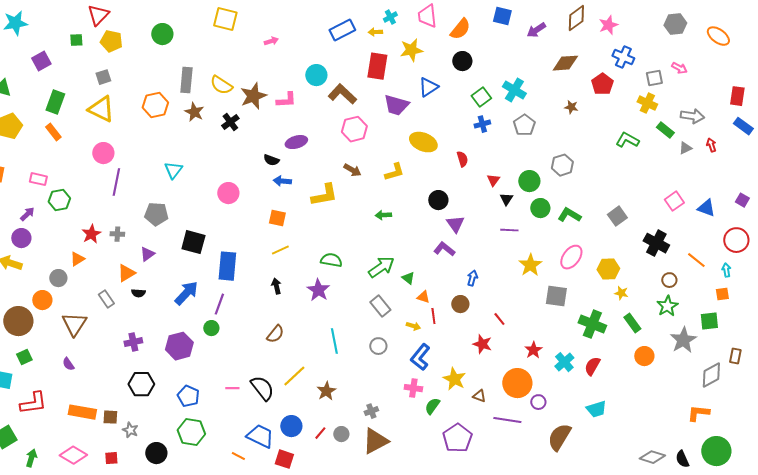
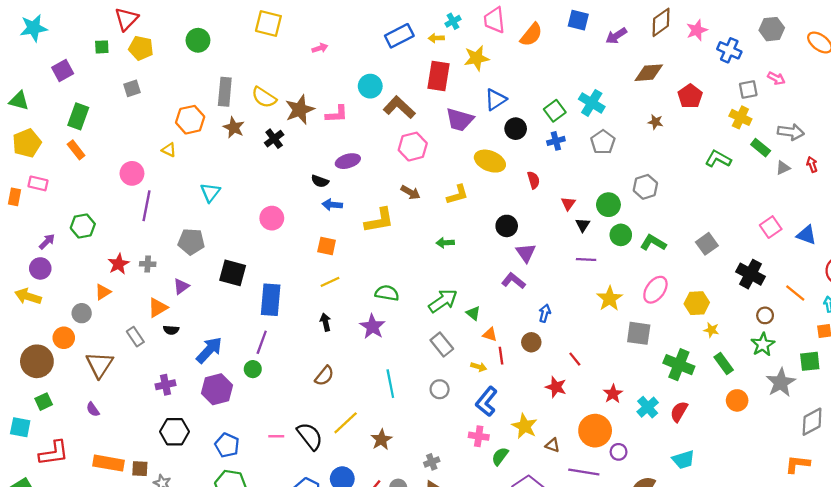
blue cross: (623, 57) -> (729, 50), moved
black circle: (462, 61) -> (516, 129), moved
yellow triangle: (101, 109) -> (169, 150), moved, size x0.5
pink rectangle: (38, 179) -> (38, 183), moved
blue arrow: (186, 293) -> (209, 350), moved

